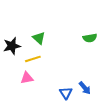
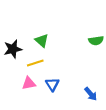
blue triangle: (66, 93) -> (52, 84), moved

